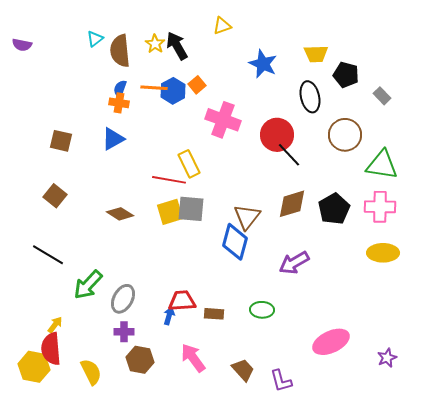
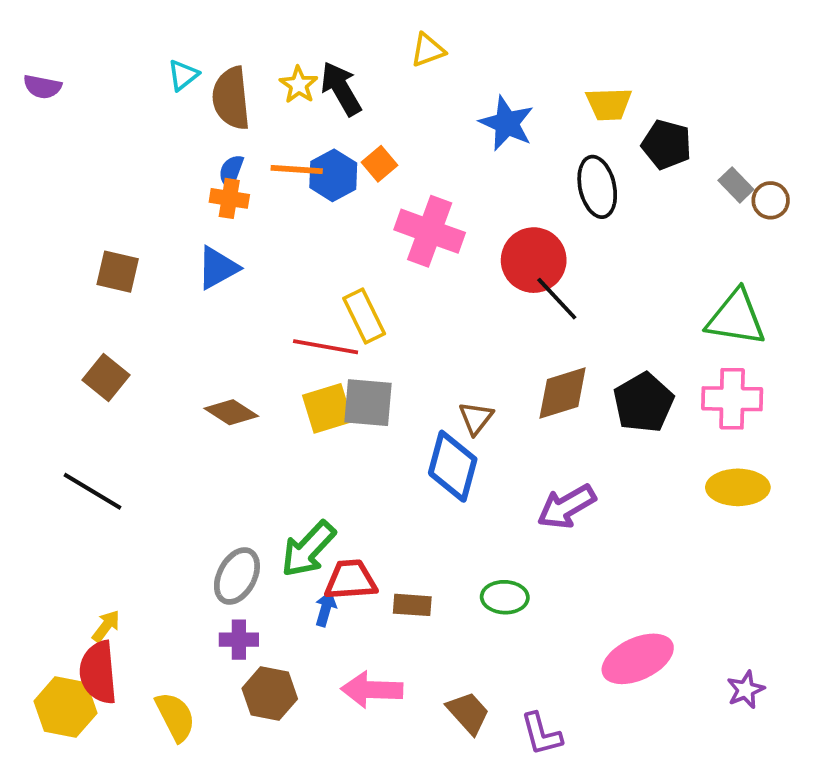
brown circle: (345, 135) -> (771, 200), moved, size x0.6
brown triangle: (247, 217) -> (476, 418), size x0.7
green arrow: (88, 285) -> (308, 549), moved
pink arrow: (193, 358) -> (372, 690), turned -52

